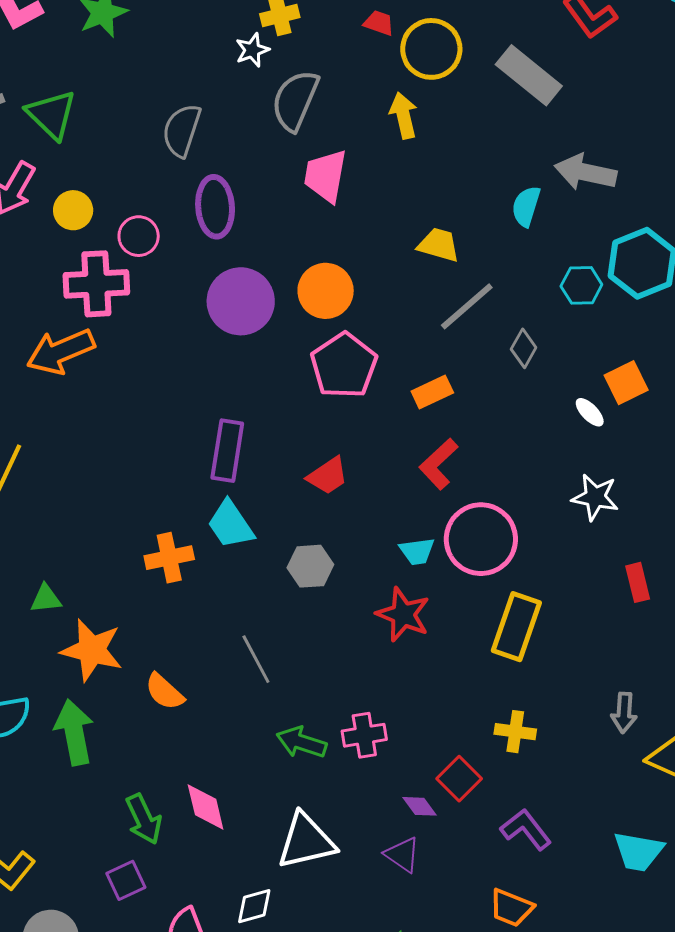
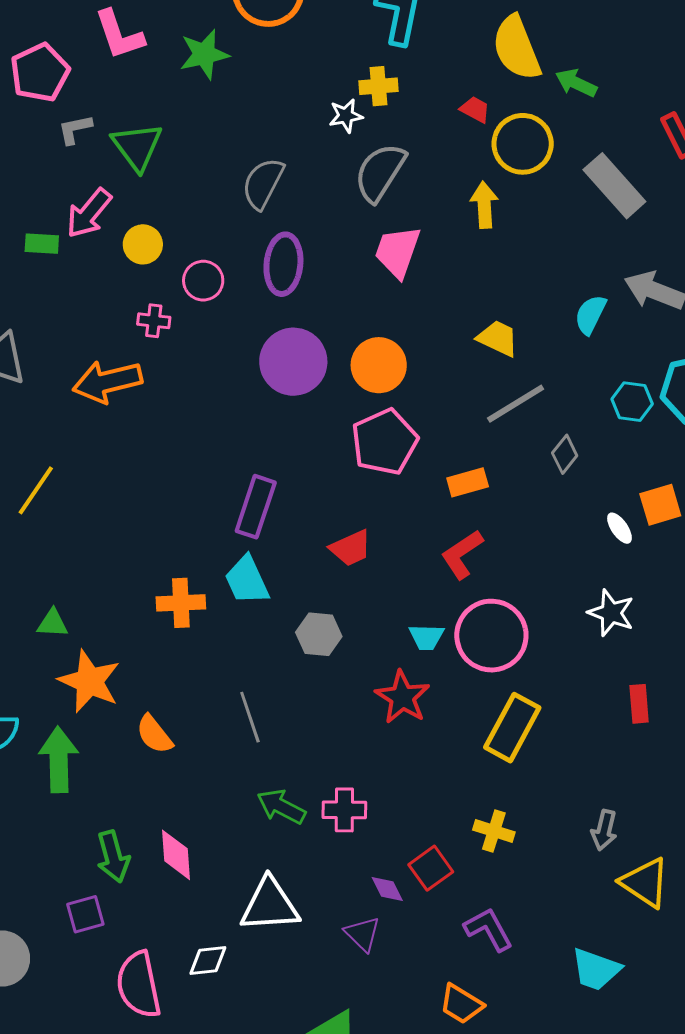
pink cross: (96, 284) -> (154, 321), size x0.5

